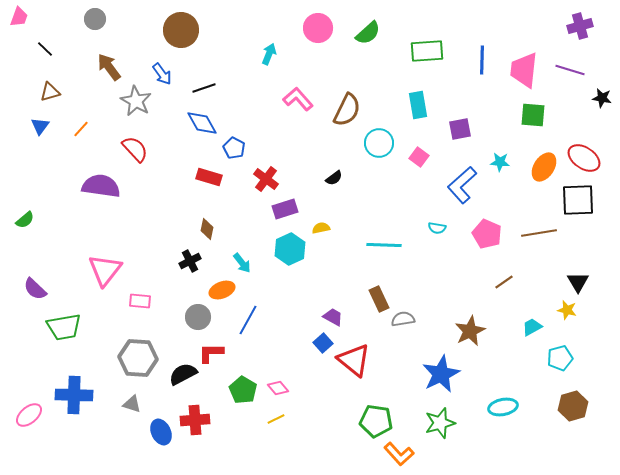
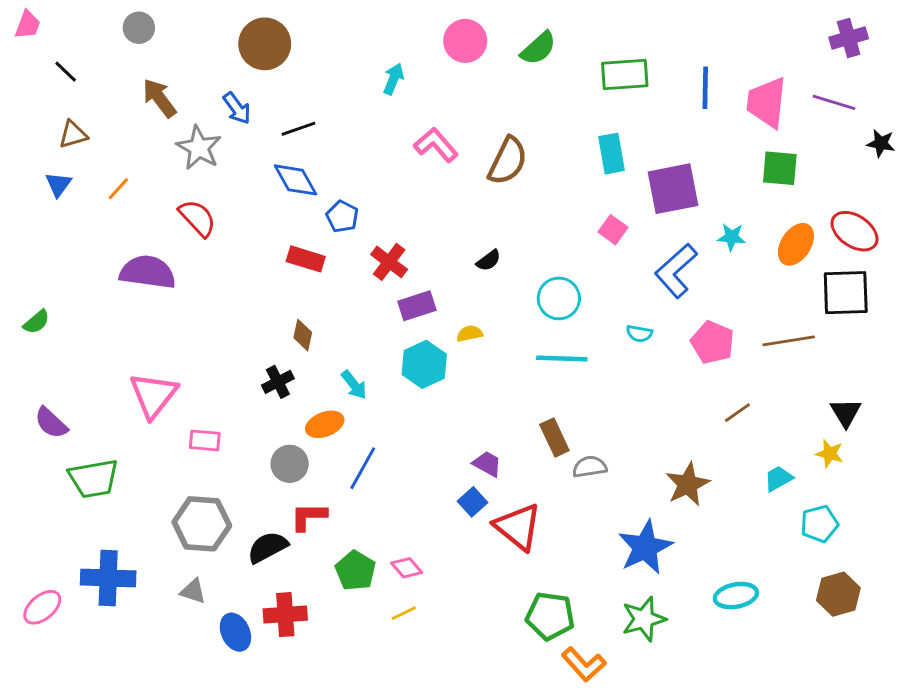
purple square: (460, 129) -> (673, 189), size x1.6
cyan circle: (379, 143) -> (559, 298), moved

